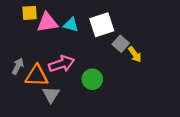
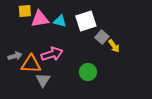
gray arrow: (18, 66) -> (15, 56), turned 48
green circle: (92, 79) -> (88, 72), moved

